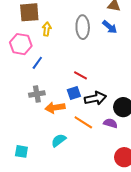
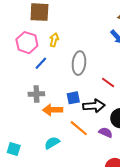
gray ellipse: (83, 27) -> (79, 63), moved
yellow arrow: (47, 29) -> (54, 40), moved
red line: (81, 75) -> (108, 83), moved

